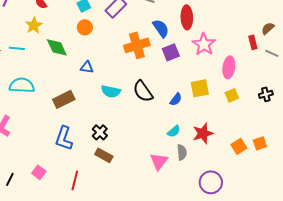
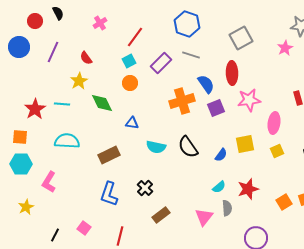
pink star: (204, 44) -> (249, 100), turned 30
brown rectangle: (104, 155) -> (161, 215), moved, turned -66

